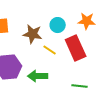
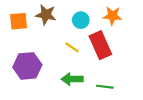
brown star: (33, 34) -> (46, 15), moved
green arrow: (38, 76) -> (72, 79), moved

